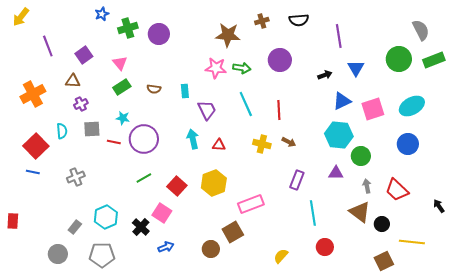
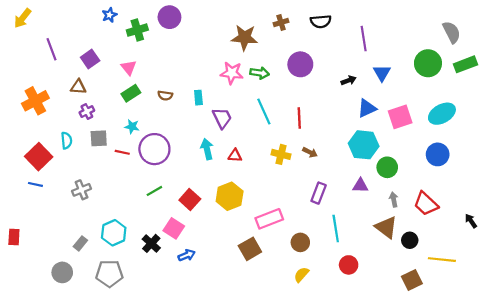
purple circle: (159, 34) -> (169, 17), moved
blue arrow: (166, 247) -> (187, 255), moved
brown circle: (211, 249) -> (300, 242), moved

